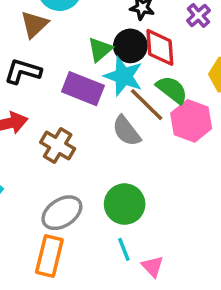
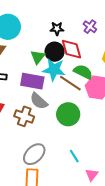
gray semicircle: (126, 131) -> (39, 101), moved
green circle: (125, 204) -> (68, 114), moved
cyan line: (124, 249) -> (74, 156), moved
pink triangle: (152, 266) -> (92, 175), turned 32

